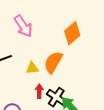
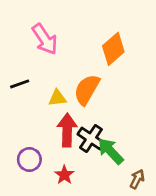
red arrow: (39, 91) -> (67, 130), size x1.6

